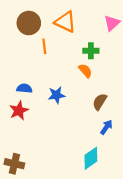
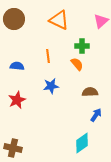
brown circle: (29, 23) -> (14, 19), moved
orange line: (44, 46) -> (48, 56), moved
blue semicircle: (24, 88) -> (17, 66), moved
brown semicircle: (100, 102) -> (90, 92), turned 56

